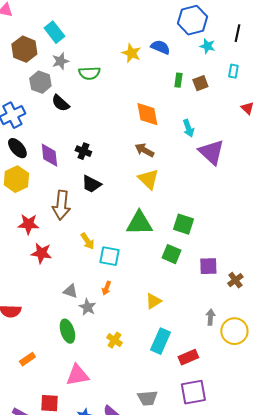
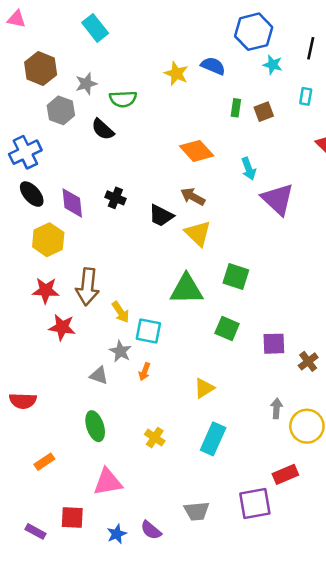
cyan rectangle: (54, 32) -> (95, 28), moved
black semicircle: (60, 103) -> (103, 129), moved
orange diamond: (147, 114) -> (197, 151), turned -32
yellow hexagon: (16, 179) -> (48, 240), moved
black trapezoid: (91, 184) -> (161, 216), moved
brown arrow: (61, 205) -> (88, 287), moved
green square: (183, 224) -> (236, 276), moved
gray star: (87, 307) -> (120, 351), moved
red rectangle: (188, 357) -> (285, 474), moved

